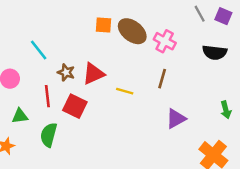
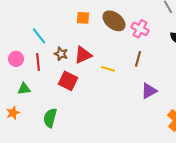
orange square: (104, 25) -> (83, 18), moved
red line: (47, 96) -> (38, 62), moved
green semicircle: (49, 135) -> (50, 118), moved

